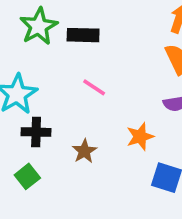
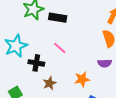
black cross: (36, 132) -> (36, 63), moved

